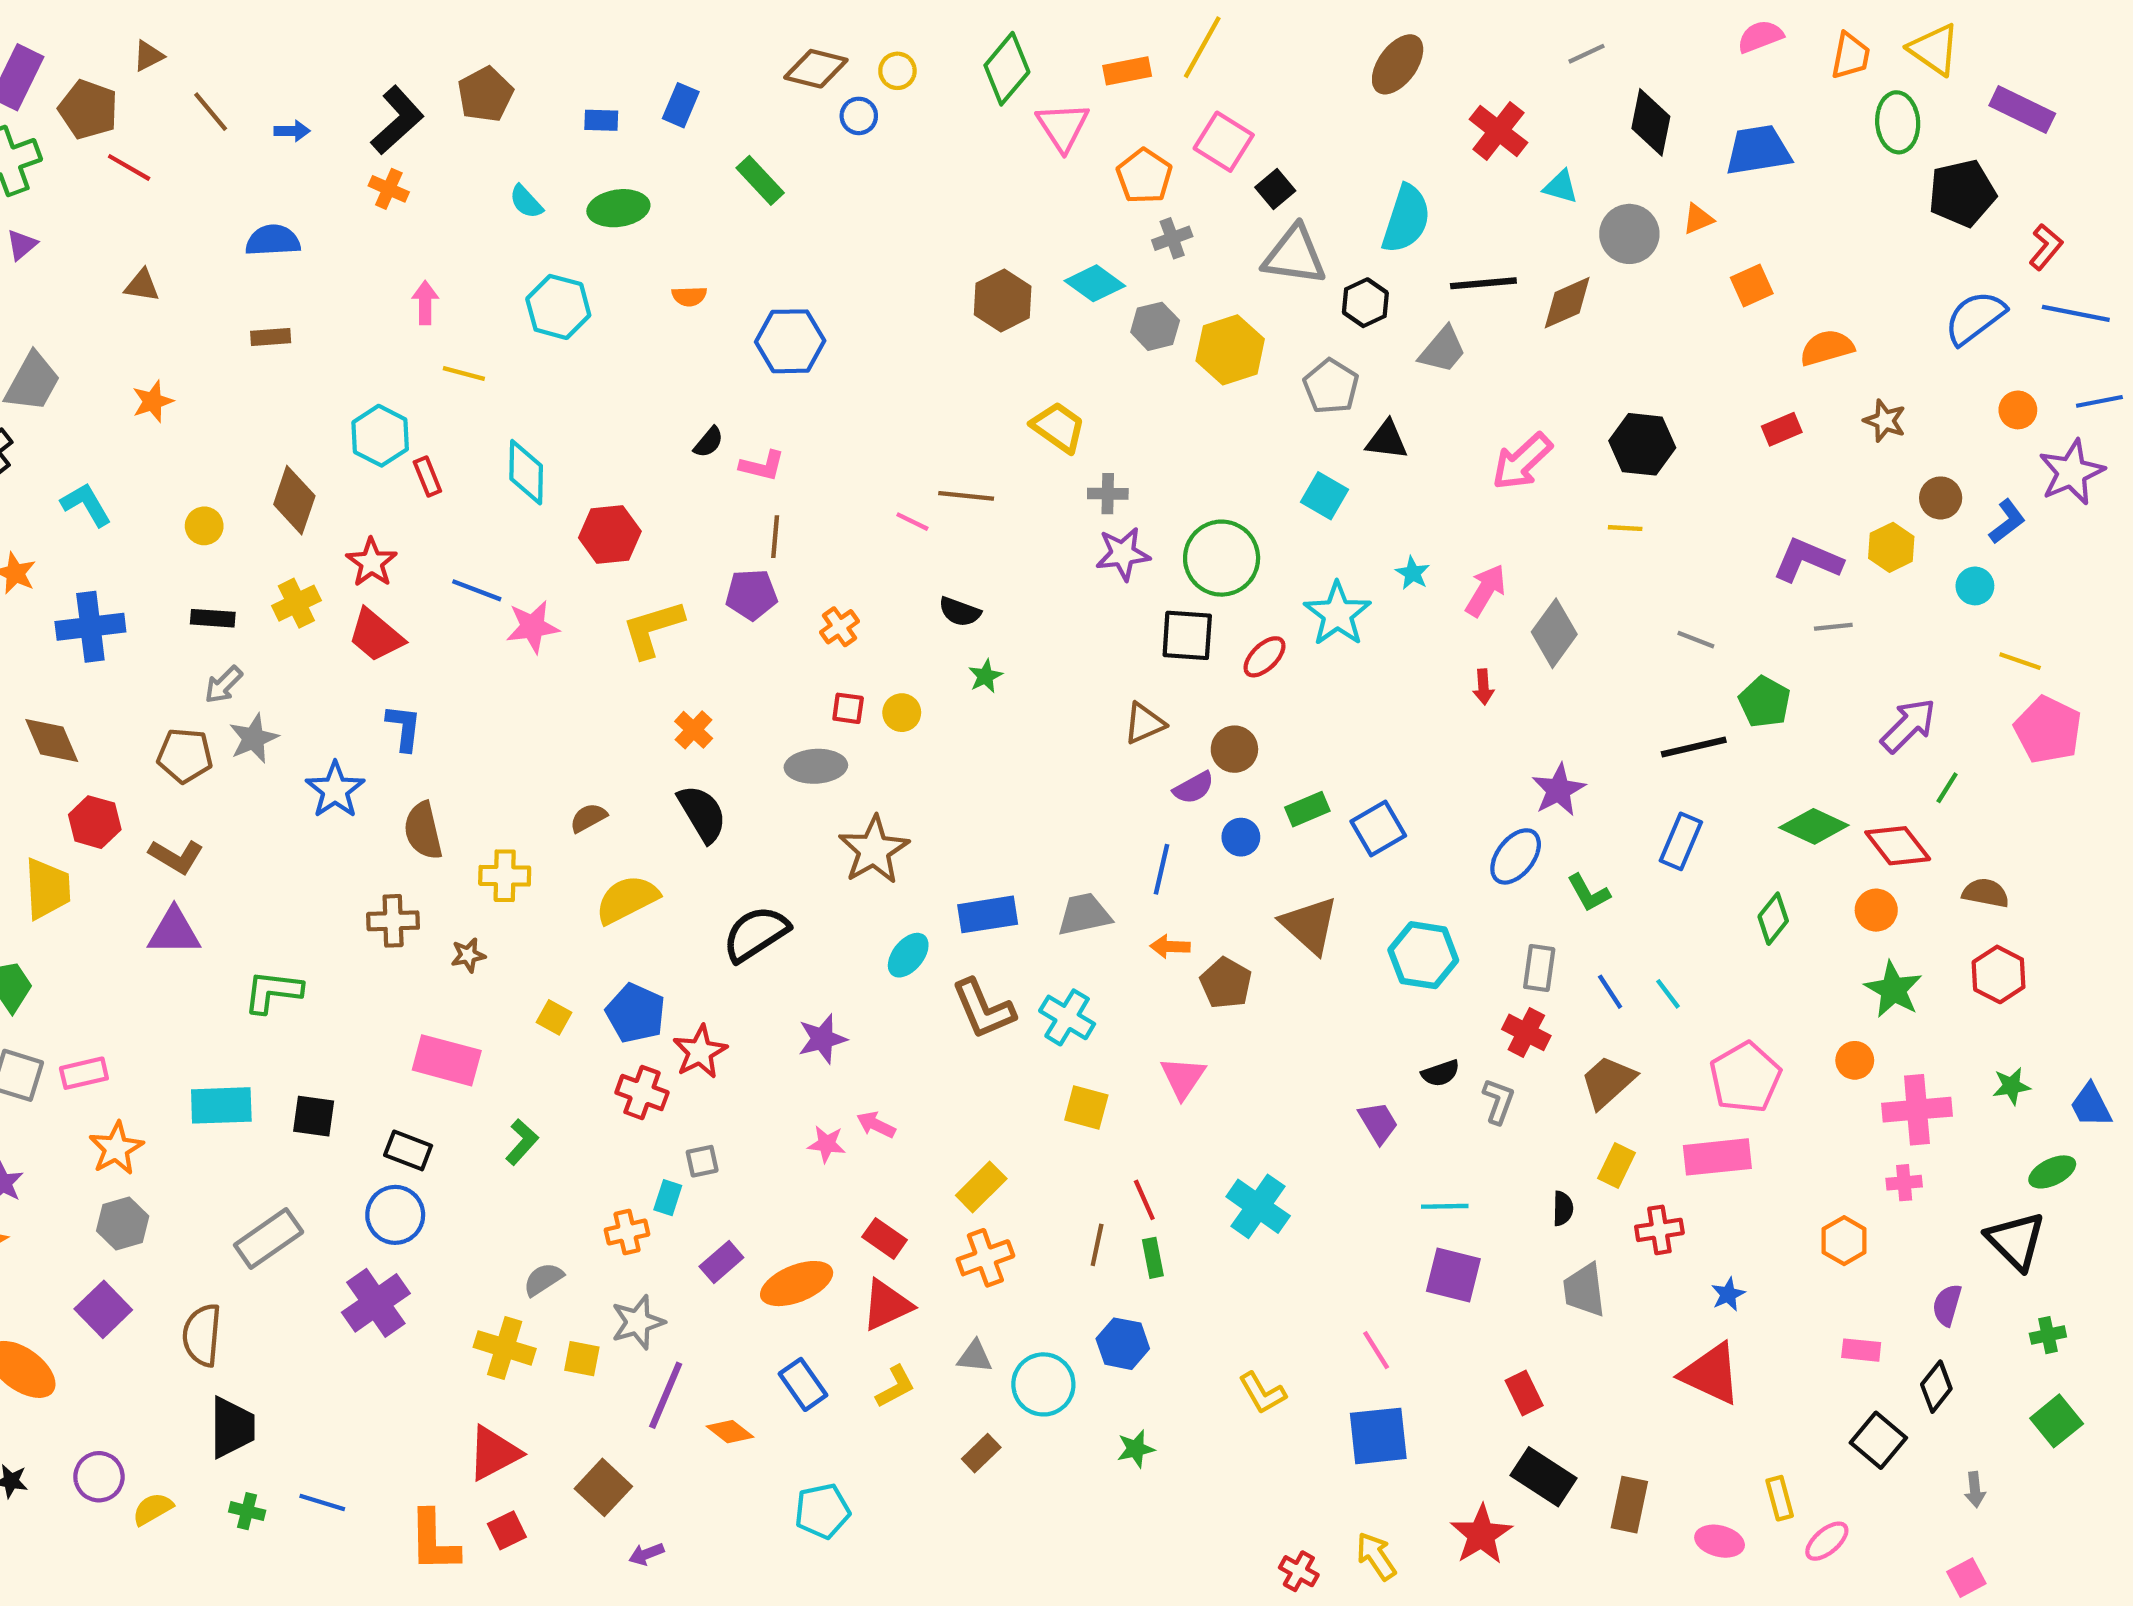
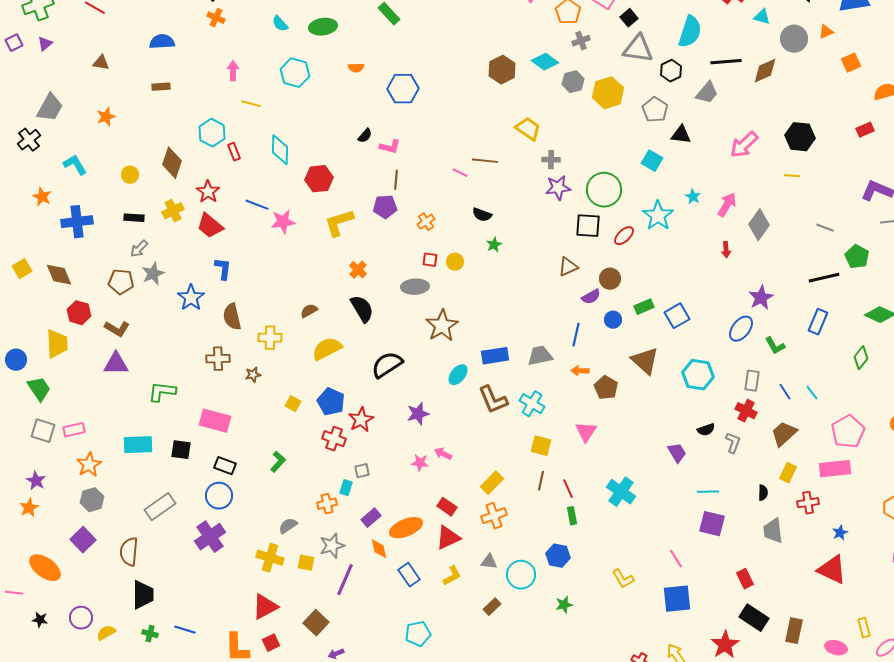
pink rectangle: (447, 1060) -> (215, 421), moved
brown line: (1097, 1245) -> (541, 481), moved
orange diamond: (730, 1432) -> (379, 549), moved, turned 40

